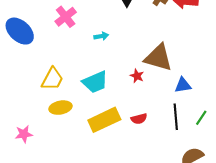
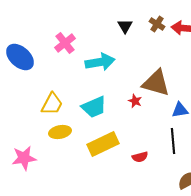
cyan arrow: (101, 36) -> (100, 62), size x2.0
red semicircle: (139, 119) -> (140, 157), moved
pink star: (24, 134) -> (24, 158), size x1.4

